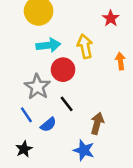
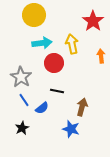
red star: (111, 18) -> (93, 21), size x1.5
gray star: (37, 87) -> (21, 77), moved
black line: (67, 104) -> (57, 91), turned -40

